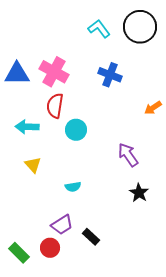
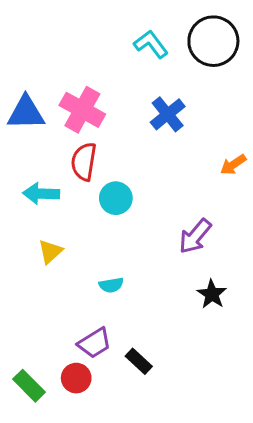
blue cross: (110, 75) -> (168, 114), turned 30
purple arrow: (128, 155) -> (195, 236), turned -105
yellow triangle: (33, 165) -> (50, 252), turned 30

